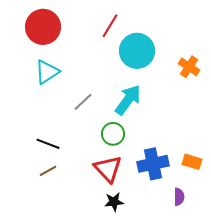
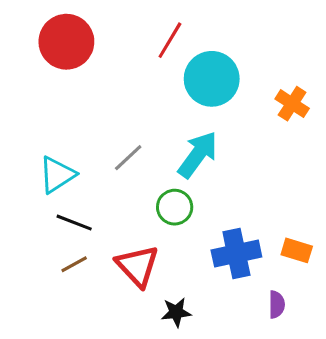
cyan triangle: (47, 72) -> (57, 175), moved
red triangle: (108, 169) -> (137, 266), moved

